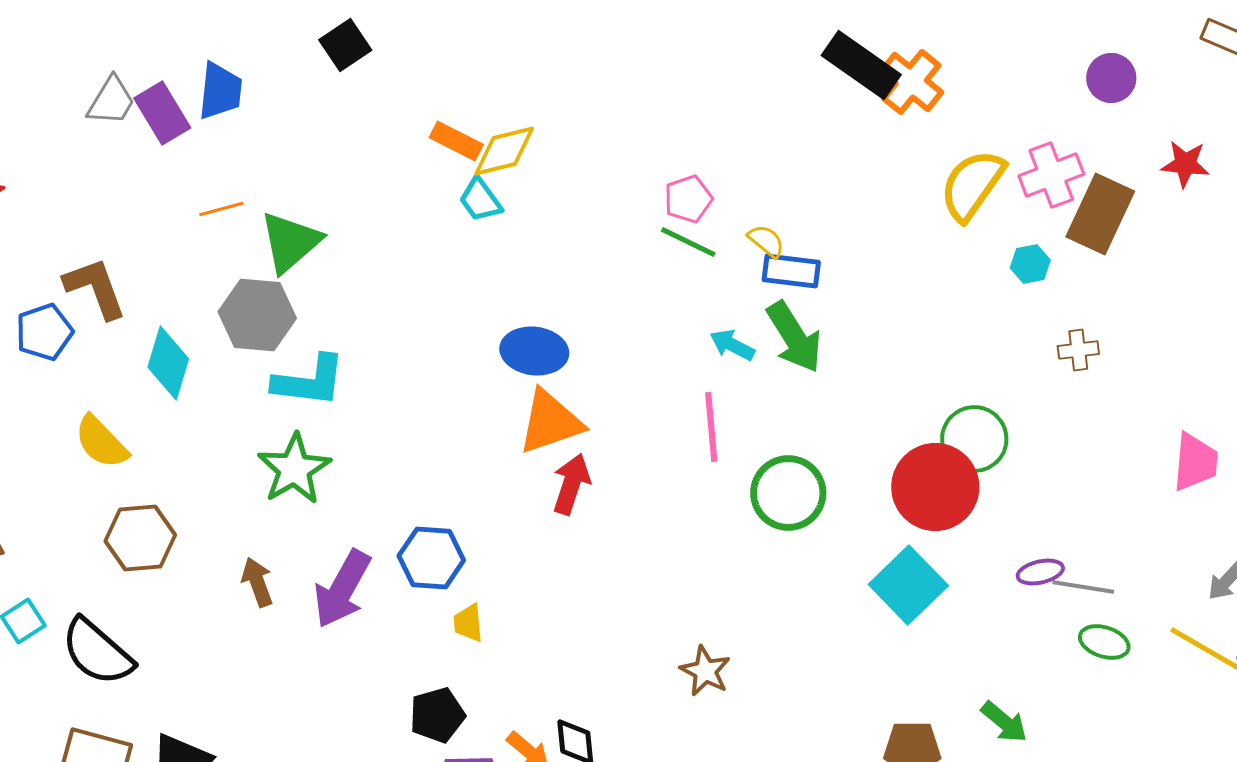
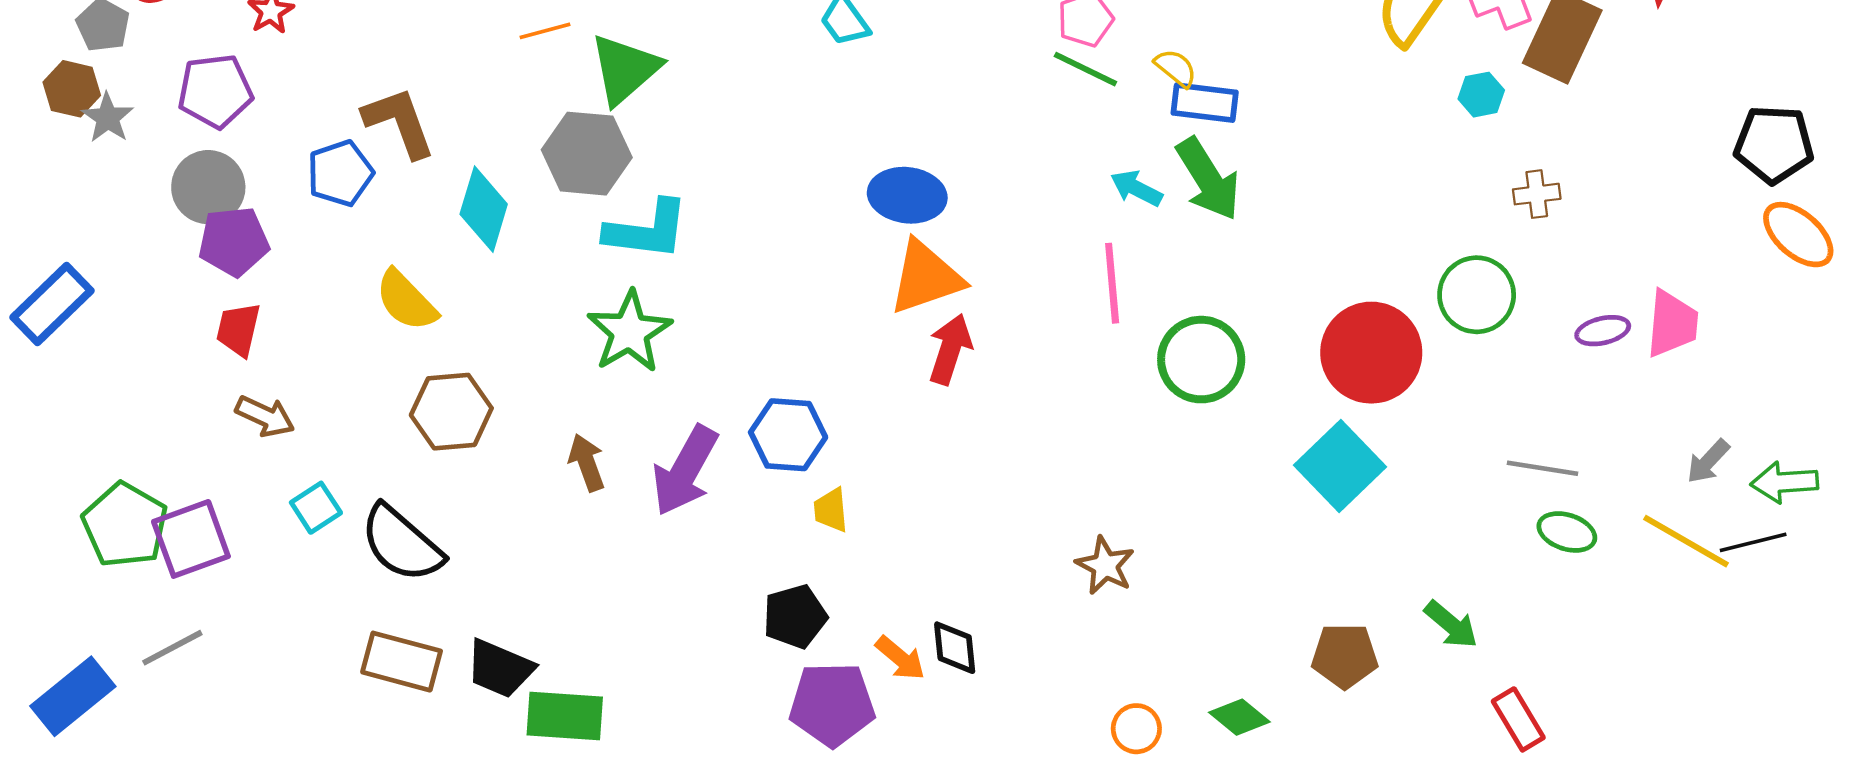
green circle: (974, 439) -> (1477, 295), moved
purple ellipse: (1040, 572) -> (1603, 331), moved

